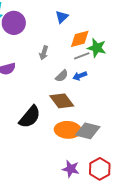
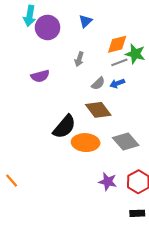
blue triangle: (62, 17) -> (86, 21), moved
orange ellipse: (68, 130) -> (86, 143), moved
gray diamond: (88, 131) -> (126, 142), turned 35

